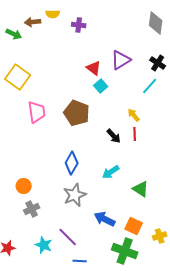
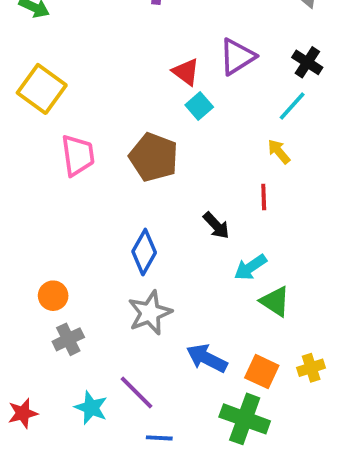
yellow arrow: (134, 115) -> (279, 152), moved
black arrow: (114, 136) -> (216, 225), moved
cyan arrow: (111, 172) -> (250, 267), moved
yellow cross: (160, 236) -> (311, 368), moved

